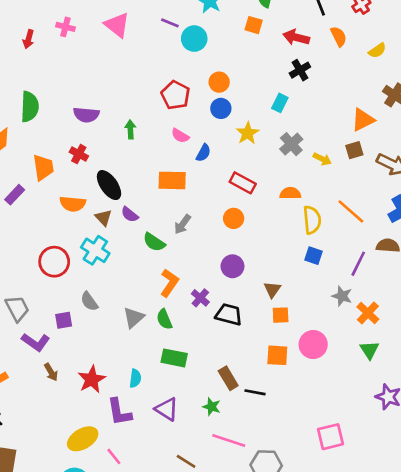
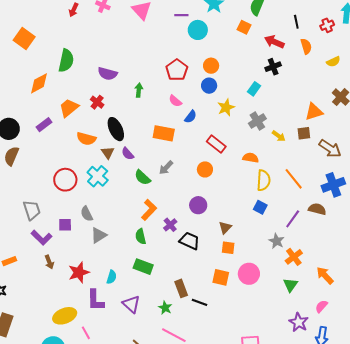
purple line: (170, 23) -> (181, 15), turned -32
orange trapezoid: (43, 167) -> (69, 108), turned -130
gray triangle: (134, 318) -> (99, 235), moved

